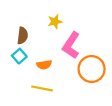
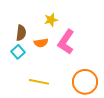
orange semicircle: (44, 65) -> (41, 43), moved
orange circle: (92, 69) -> (85, 82), moved

